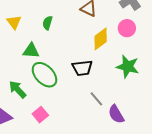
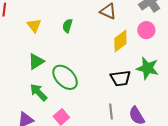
green triangle: (31, 51) -> (36, 61), moved, turned -36
black trapezoid: (82, 68) -> (120, 78), moved
gray line: (96, 99) -> (111, 111), moved, turned 35

